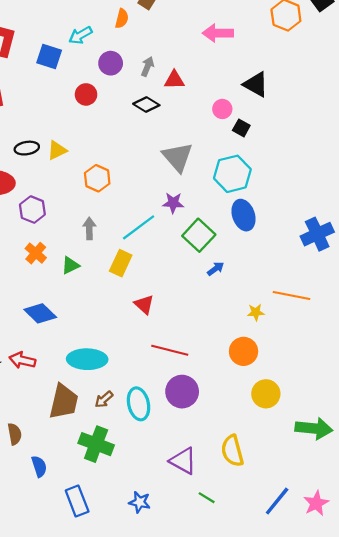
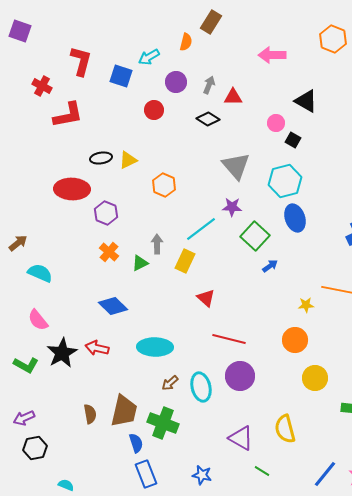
gray arrow: (89, 228) -> (157, 244), moved
brown trapezoid: (64, 402) -> (124, 411), moved
blue semicircle: (39, 466) -> (136, 443), moved

